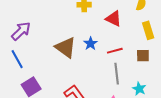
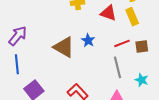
yellow rectangle: (148, 30) -> (132, 17), moved
red line: (115, 51) -> (122, 43), moved
blue line: (17, 59) -> (17, 64), turned 30

